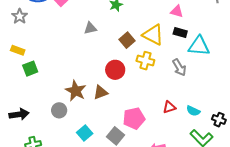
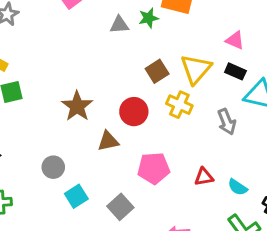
gray triangle: (90, 28) -> (119, 25), moved
yellow triangle: (153, 35) -> (196, 69), turned 35
brown star: (76, 91) -> (77, 106), moved
gray circle: (59, 110) -> (53, 167), moved
pink pentagon: (134, 118) -> (154, 168), moved

